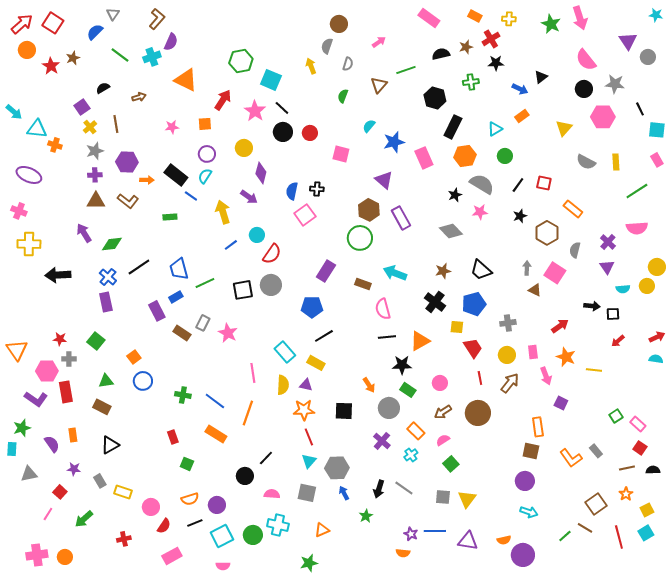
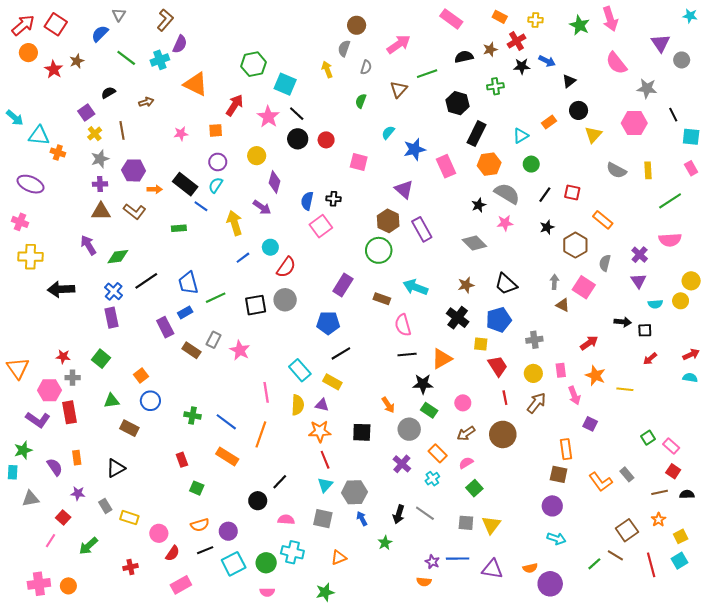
pink arrow: (379, 42) -> (399, 44), size x1.6
blue arrow: (520, 89) -> (547, 61), moved
black circle: (584, 89) -> (579, 110), moved
brown rectangle: (102, 407) -> (129, 428), moved
pink semicircle: (223, 566) -> (267, 592), moved

